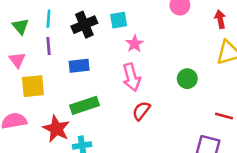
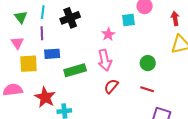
cyan square: (119, 20) -> (128, 20), moved
blue rectangle: (79, 66) -> (52, 54), moved
green rectangle: (85, 105) -> (75, 70), moved
red line: (224, 116) -> (147, 89), moved

